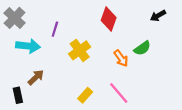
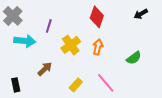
green semicircle: (142, 48) -> (134, 58), moved
orange arrow: (121, 58) -> (98, 47), moved, turned -133
brown arrow: (36, 77) -> (45, 69), moved

